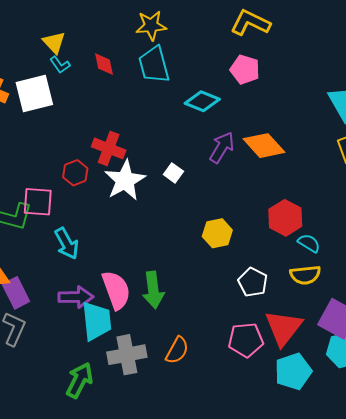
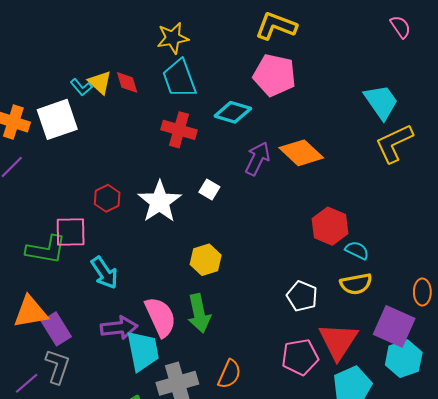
yellow triangle: (54, 42) -> (100, 82), moved
pink pentagon: (245, 69) -> (274, 75), size x1.4
red cross: (109, 148) -> (179, 130), moved
yellow hexagon: (217, 233) -> (206, 260), moved

